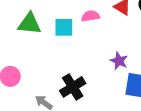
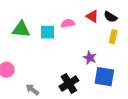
black cross: (73, 87) -> (69, 84), moved

